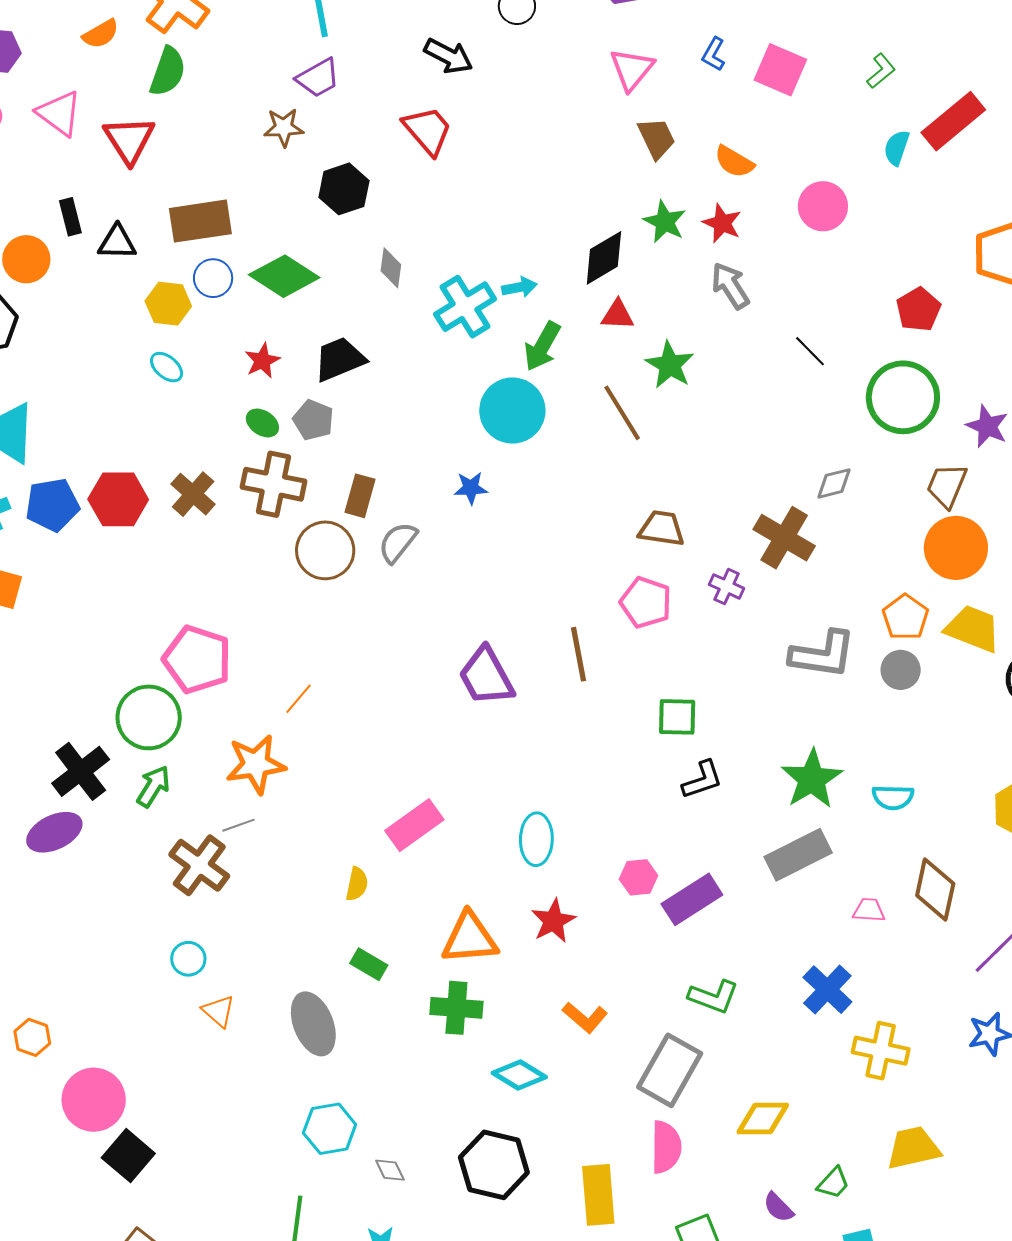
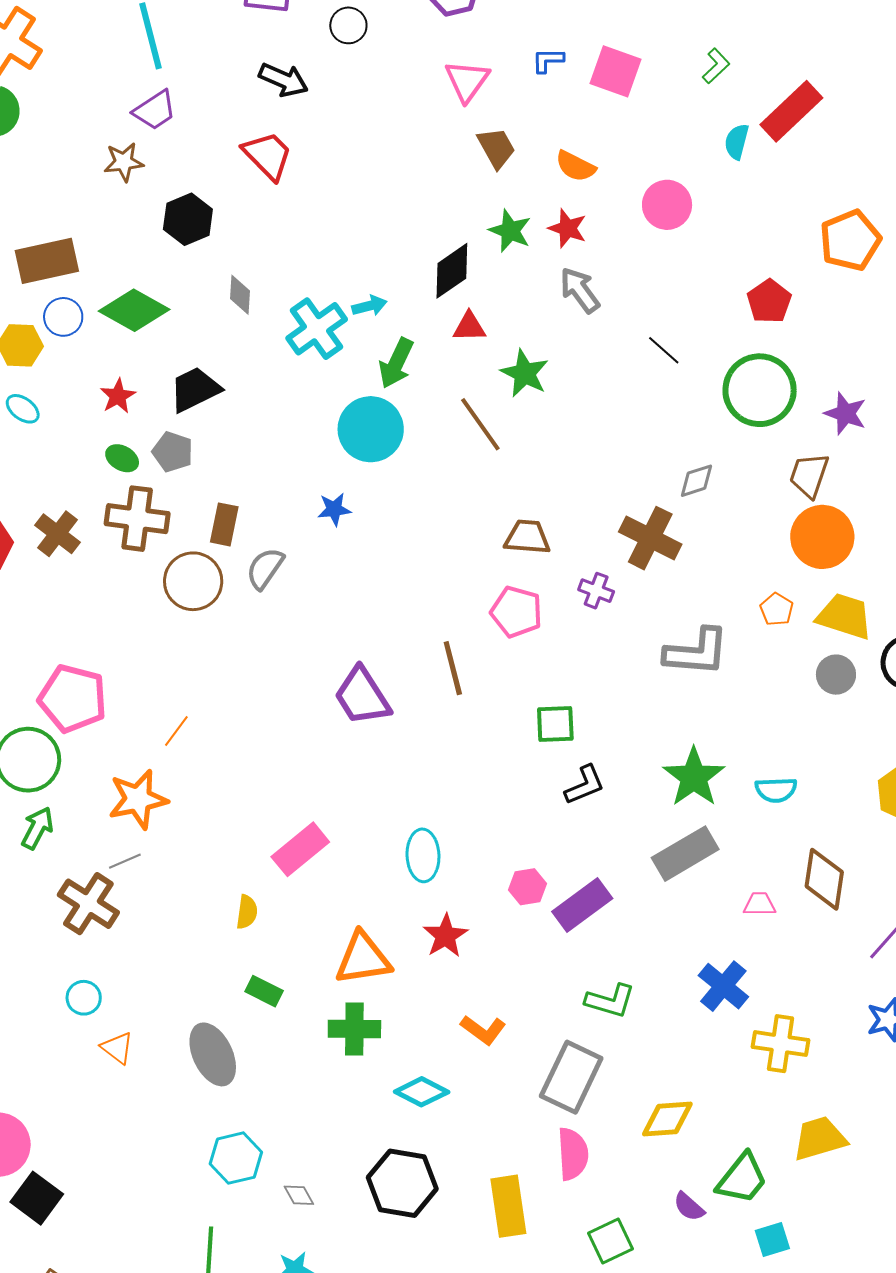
blue L-shape: (714, 54) -> (548, 60), turned 64
orange pentagon: (905, 617) -> (777, 609), size x0.7
gray circle: (901, 670) -> (836, 675), moved
green trapezoid: (833, 1183) -> (742, 1179), size x1.6

